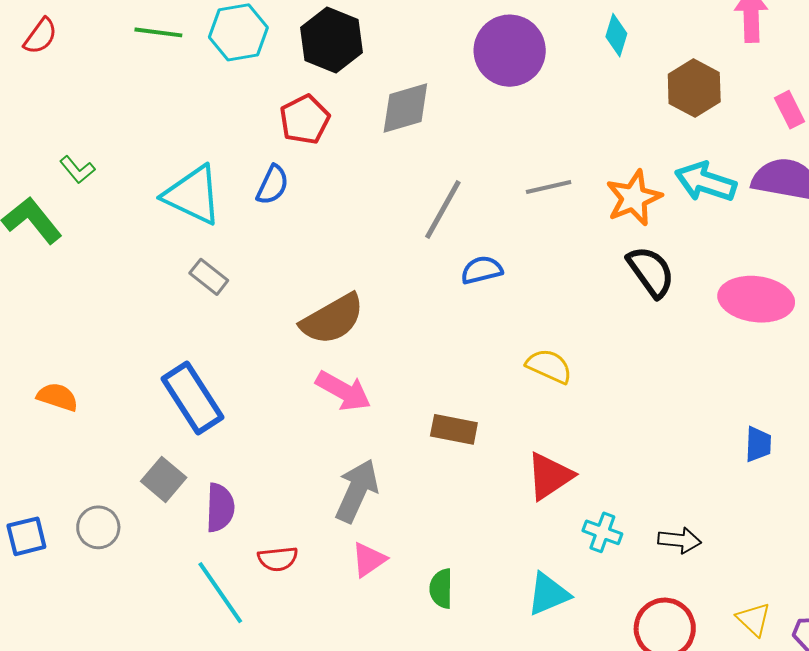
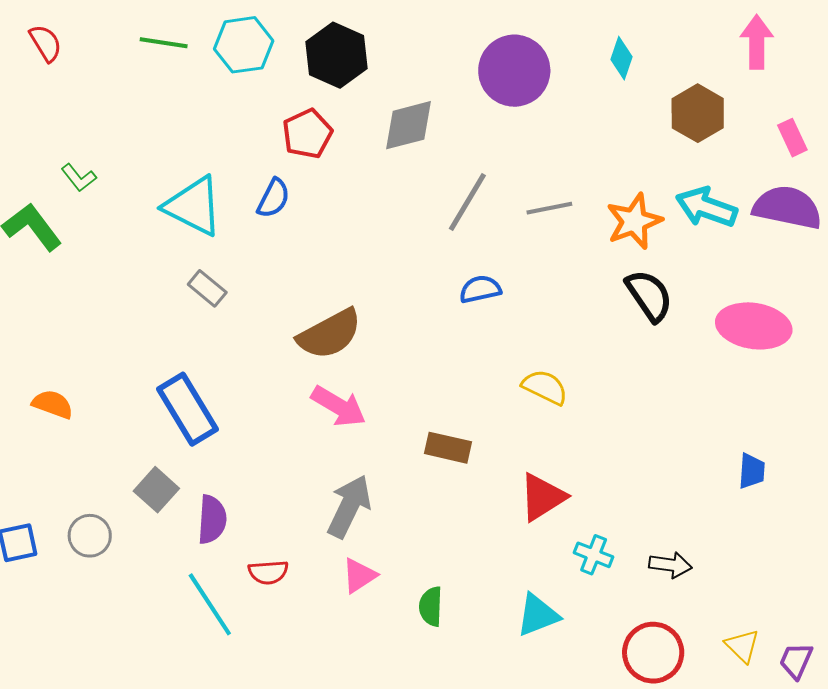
red semicircle: (40, 36) -> (46, 43), turned -69
gray line: (443, 210) -> (467, 202), moved

